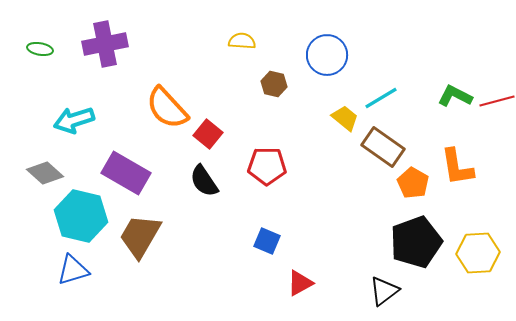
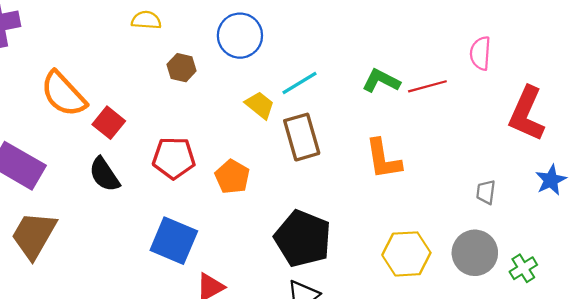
brown rectangle: (383, 147) -> (302, 137), turned 39
orange pentagon: (413, 183) -> (232, 177), moved
blue square: (267, 241) -> (174, 241), size x1.6
black pentagon: (416, 242) -> (303, 238), moved, turned -30

